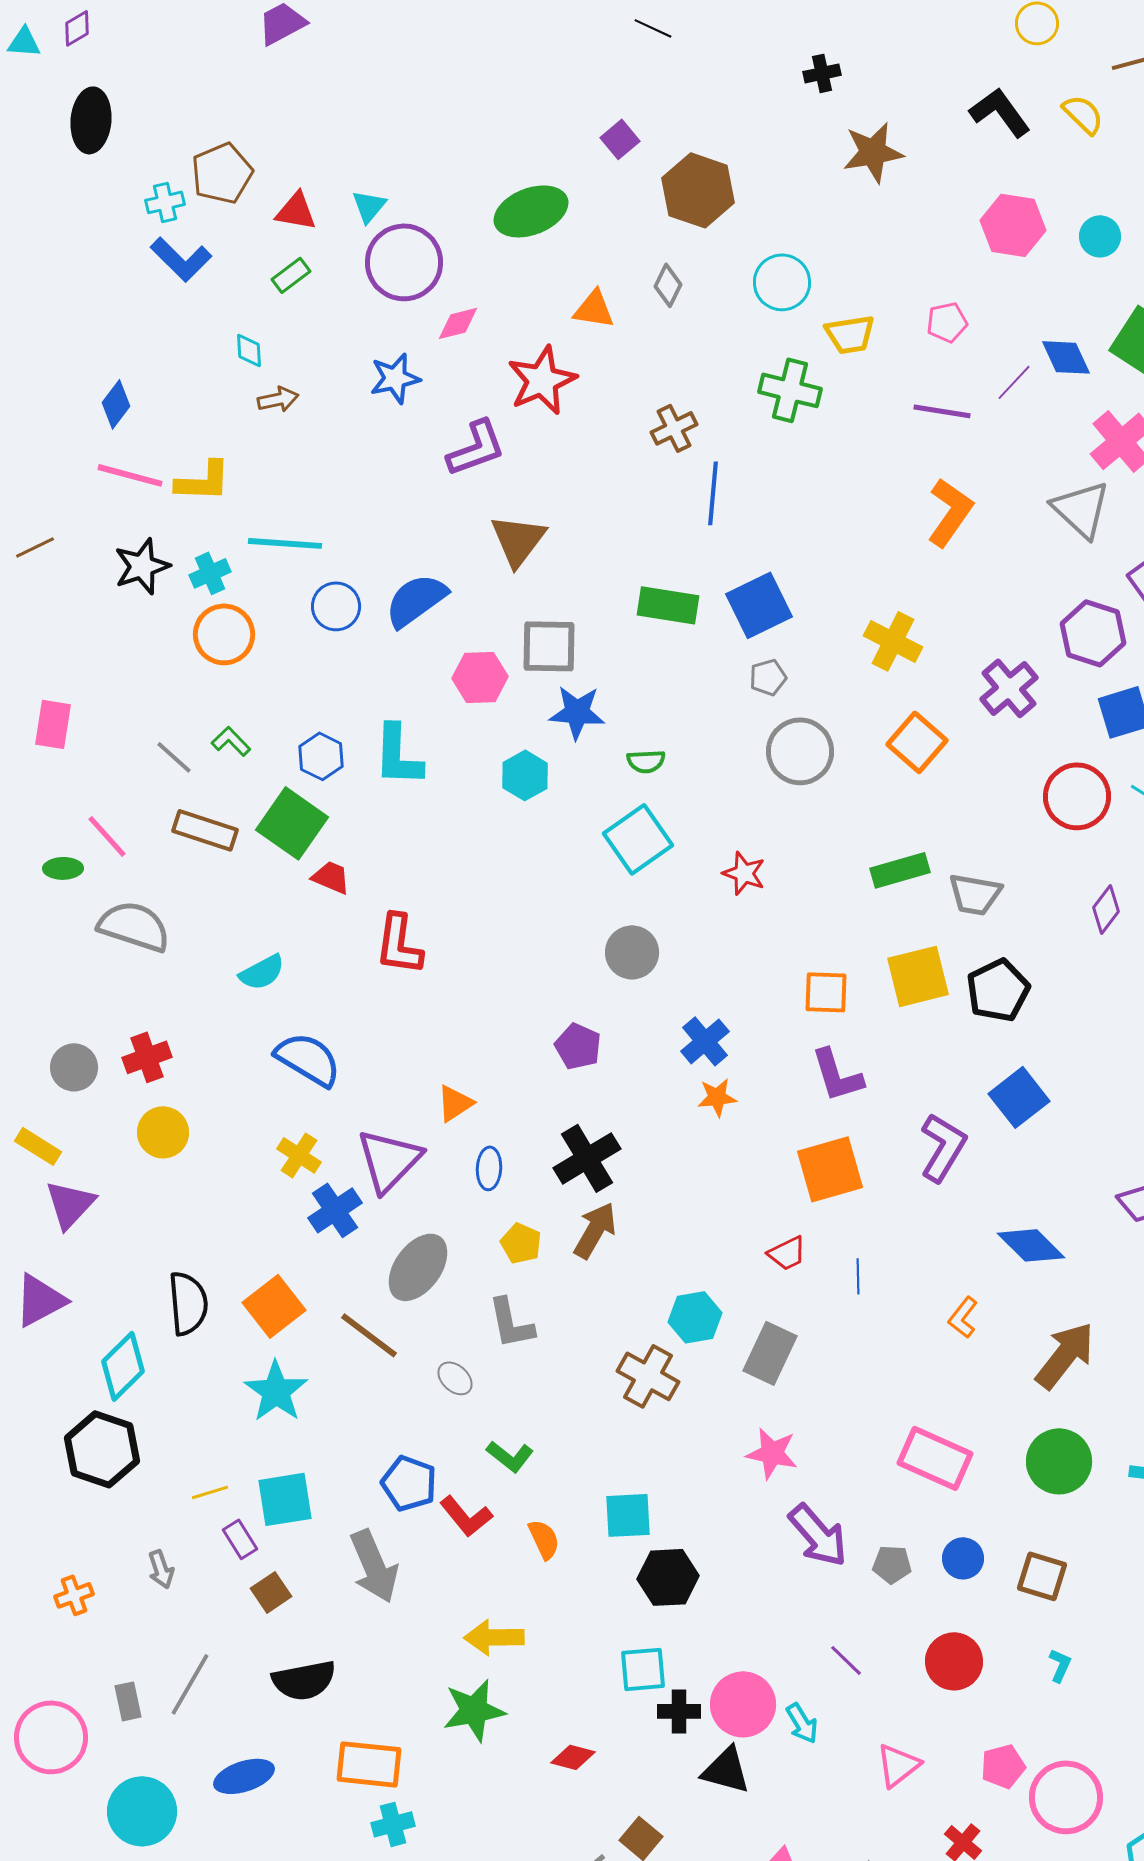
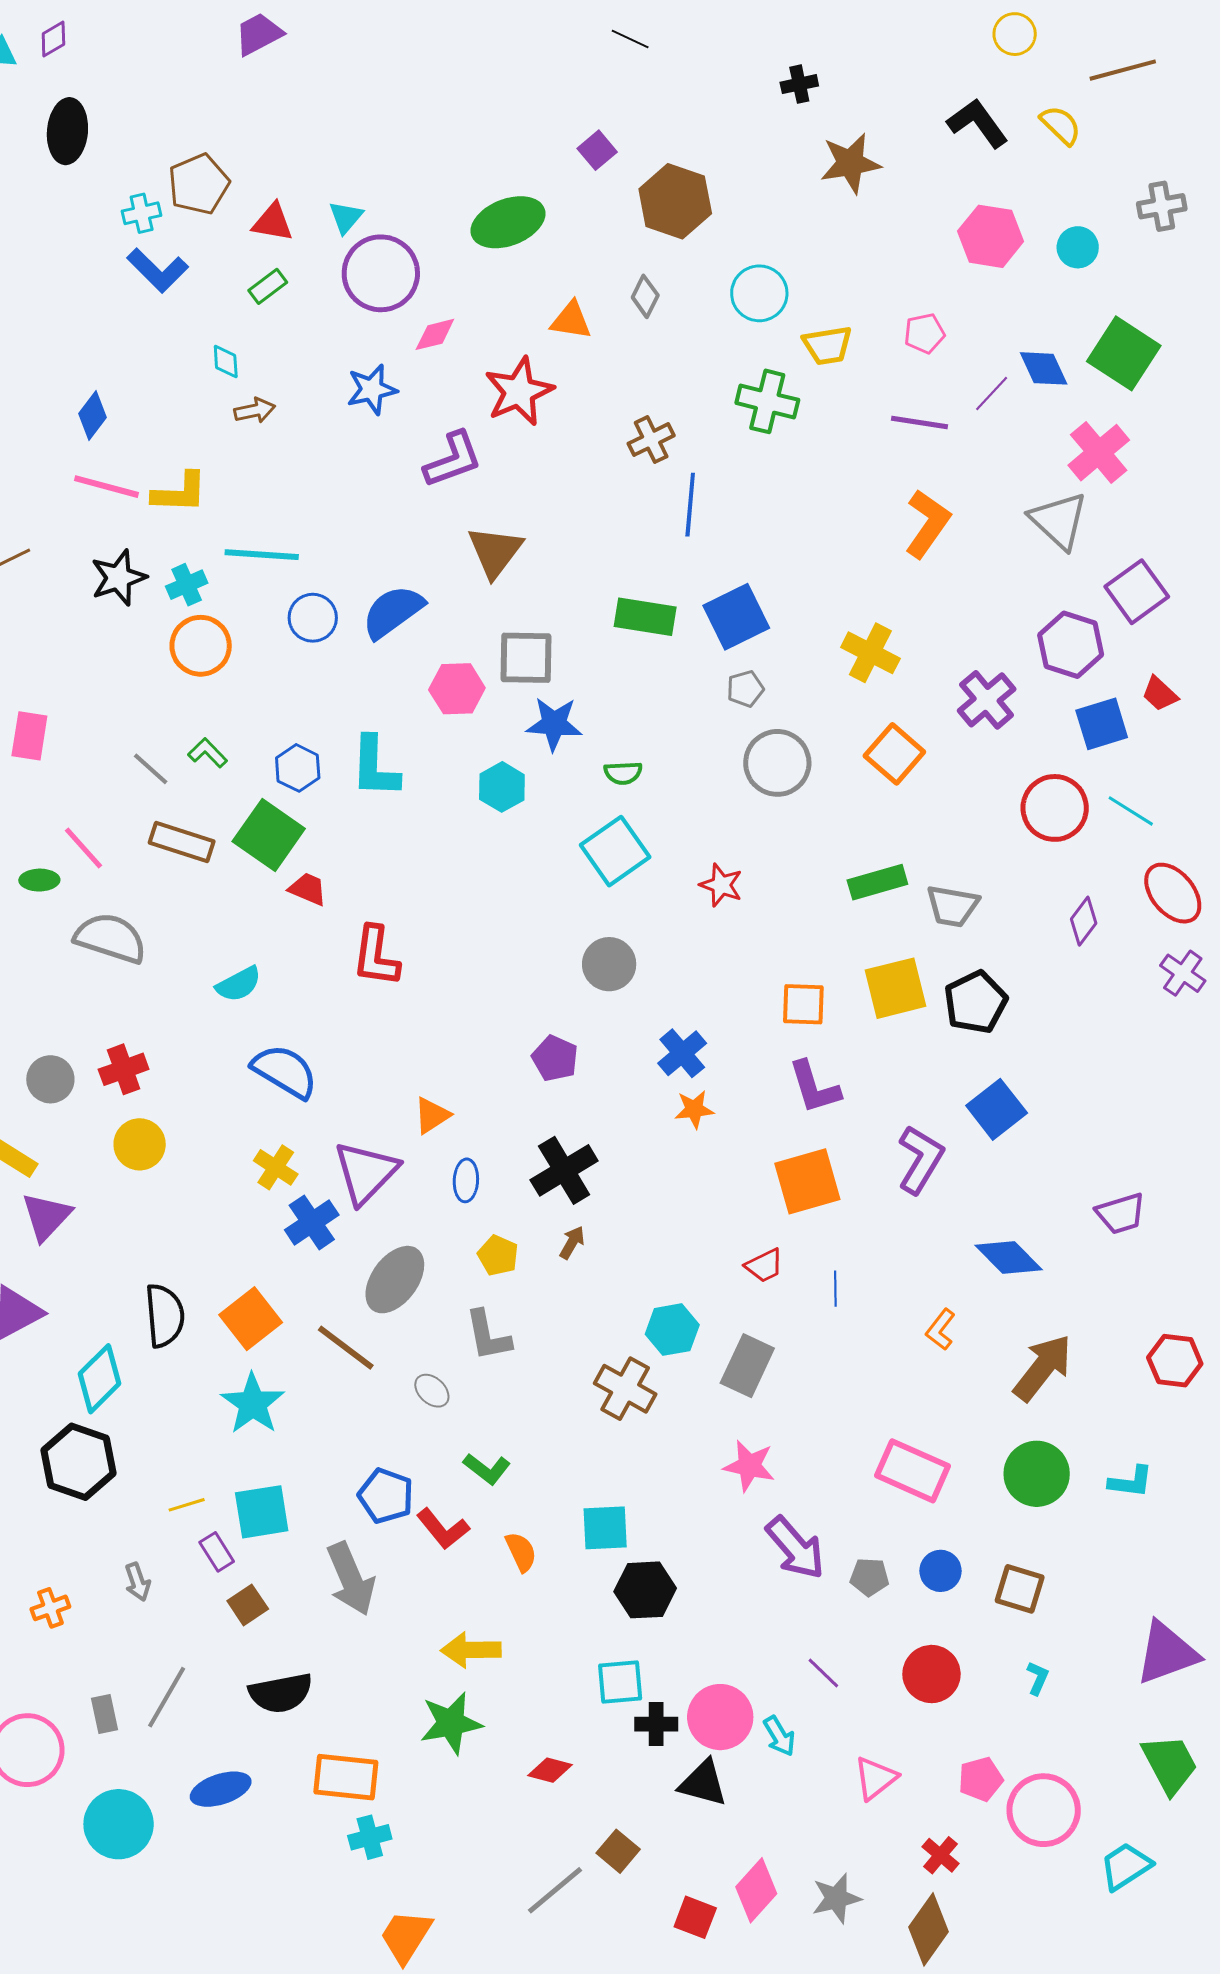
brown arrow: (595, 1230) -> (572, 1242), size x0.6

